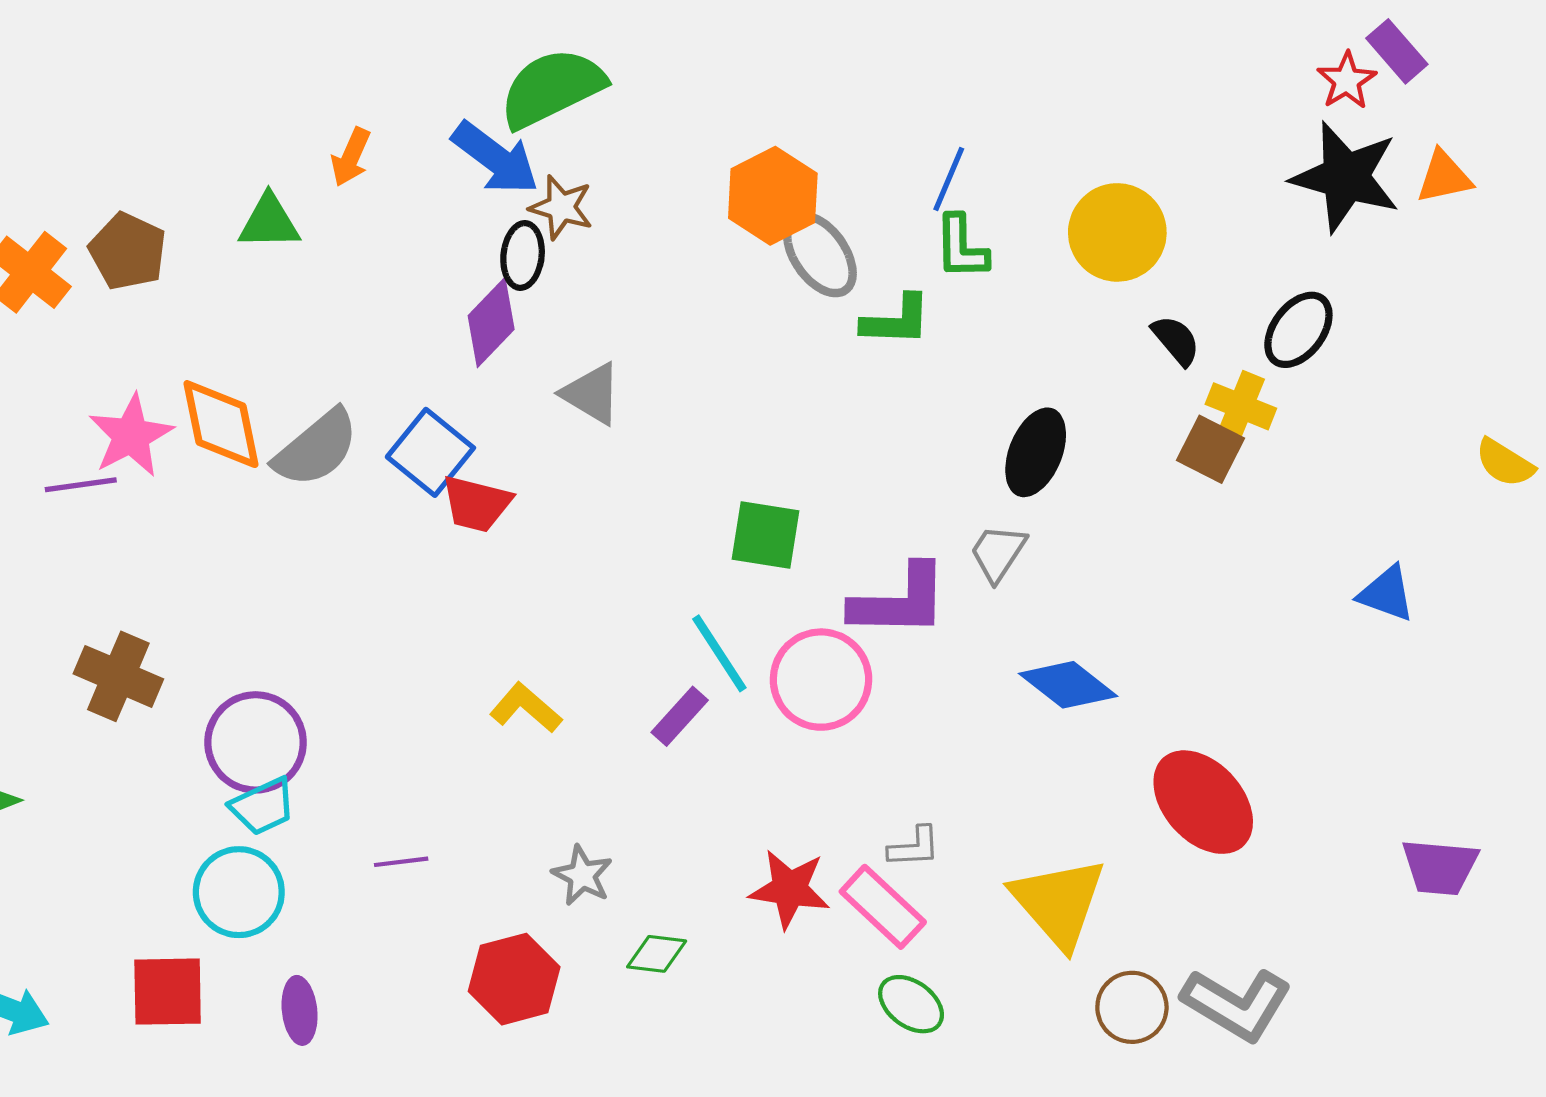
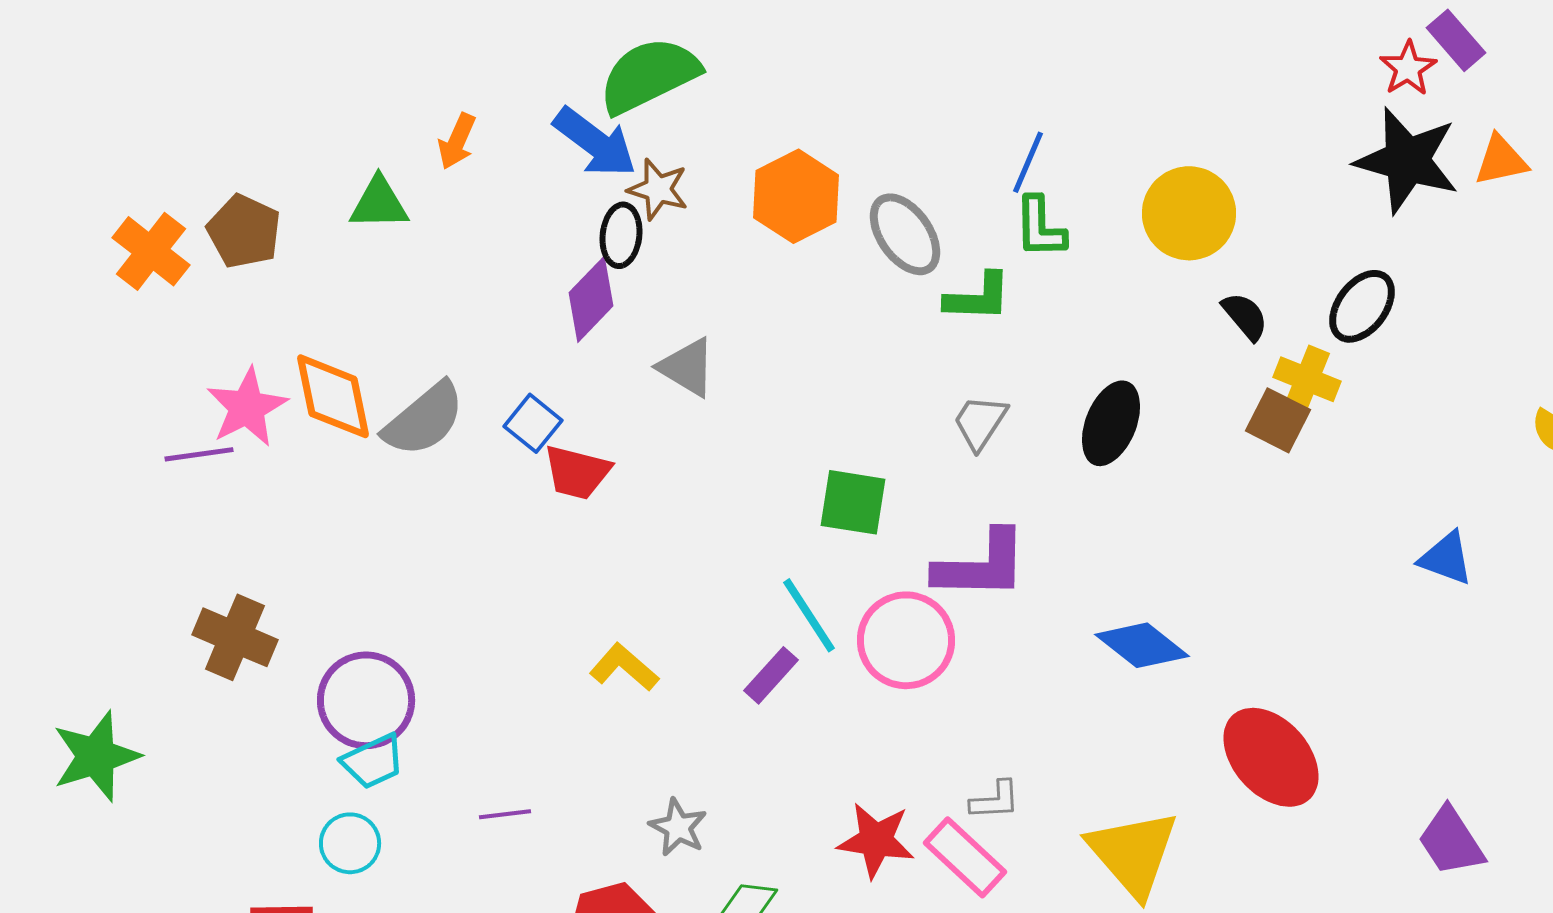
orange hexagon: (773, 196) -> (796, 196), moved
blue square: (430, 452) -> (533, 423), size x0.7
gray trapezoid: (998, 553) -> (980, 422), moved
purple trapezoid: (1440, 867) -> (1451, 841), moved, turned 52
cyan circle: (239, 892) -> (350, 843), size x0.7

